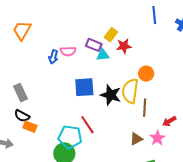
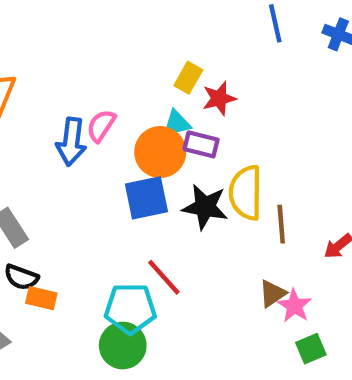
purple rectangle: (94, 45) -> (201, 144), moved
pink semicircle: (68, 51) -> (101, 126), turned 133
blue arrow: (53, 57) -> (71, 142), size x1.5
orange circle: (146, 74) -> (160, 152), moved, size x1.5
pink star: (157, 138) -> (294, 306), moved

